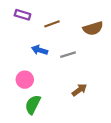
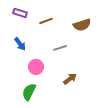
blue arrow: (40, 50) -> (20, 44), moved, turned -144
pink circle: (25, 80) -> (36, 67), moved

